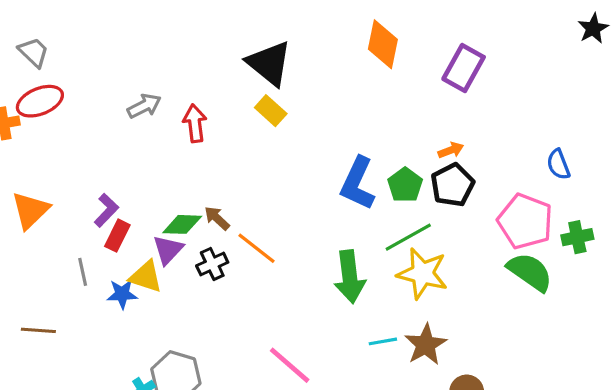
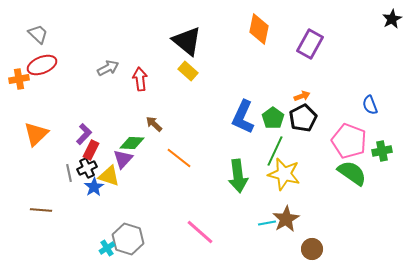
brown arrow: (217, 218) -> (154, 124), moved
green line: (408, 237) -> (275, 151), turned -36
black cross: (212, 264) -> (87, 168), moved
blue star: (122, 294) -> (94, 187), turned -30
cyan line: (383, 341) -> (267, 223), moved

